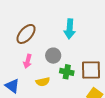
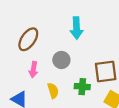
green cross: (67, 72) -> (82, 87), moved
yellow semicircle: (43, 82) -> (53, 91), turned -88

